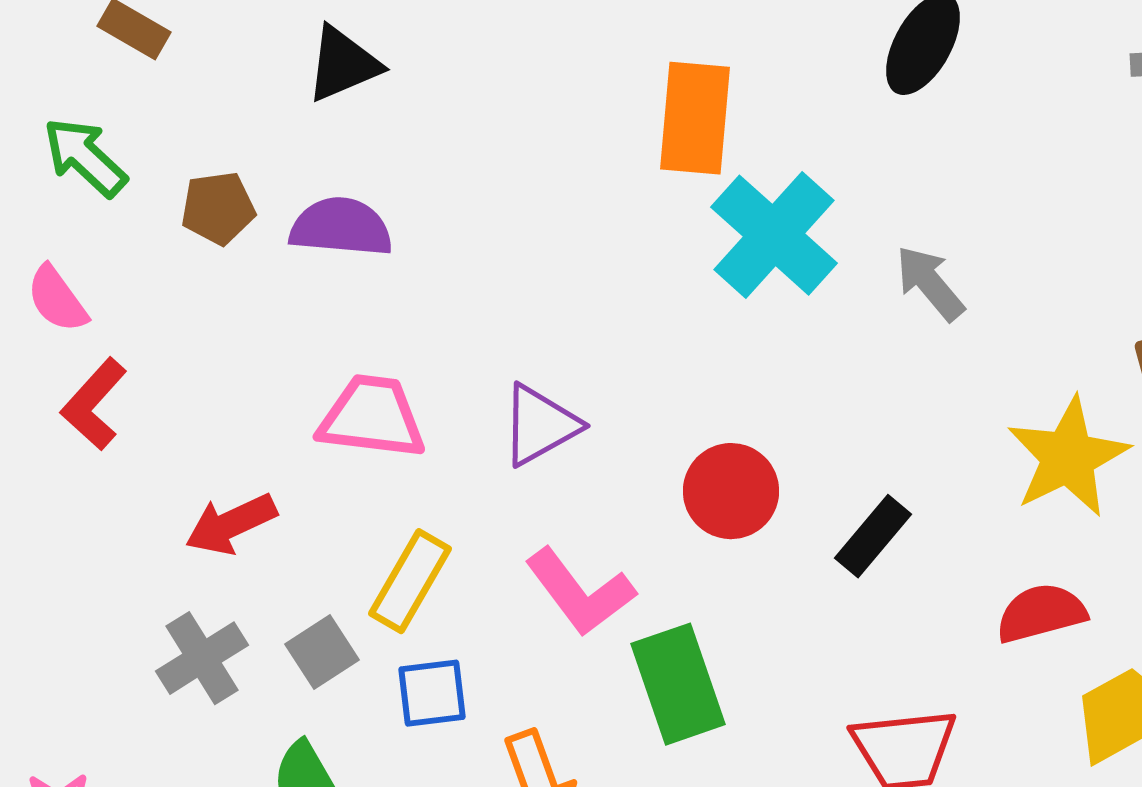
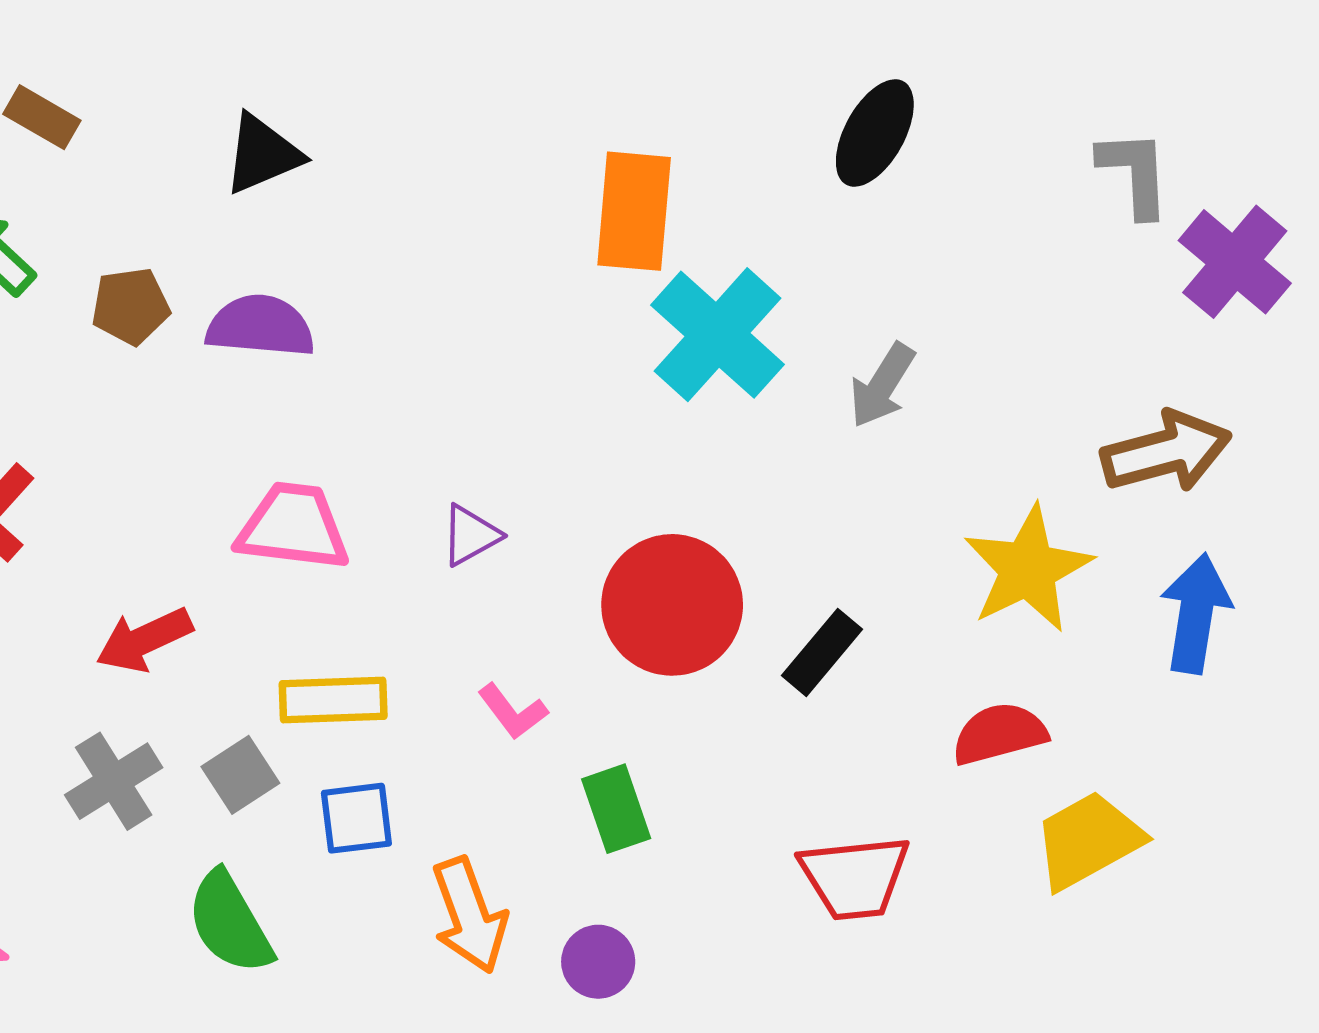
gray arrow: (930, 283) -> (882, 385), turned -108
purple triangle: (540, 425) -> (470, 535), size x0.7
red circle: (731, 491) -> (672, 605), size x1.4
yellow rectangle: (410, 581) -> (333, 700), turned 58
pink L-shape: (580, 592) -> (513, 712), size x0.6
green rectangle: (678, 684) -> (616, 809), size x0.7

